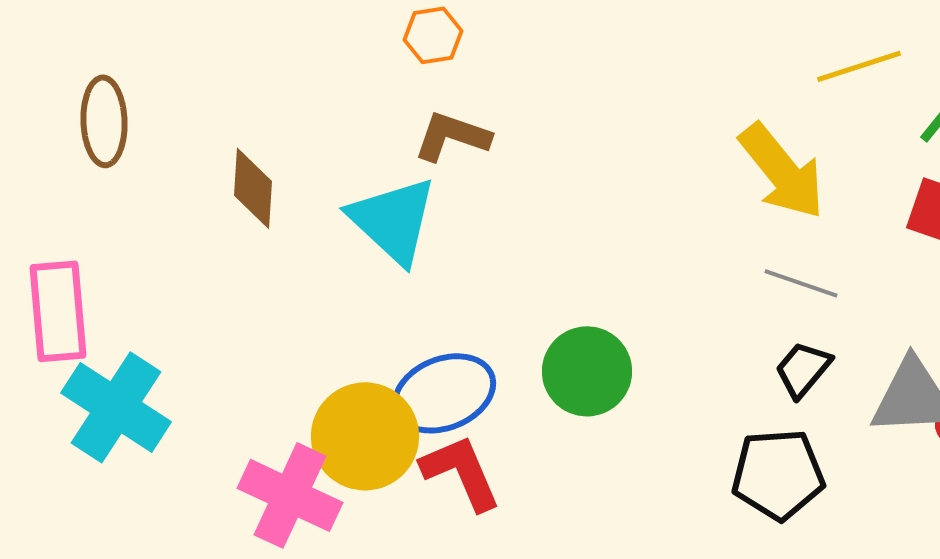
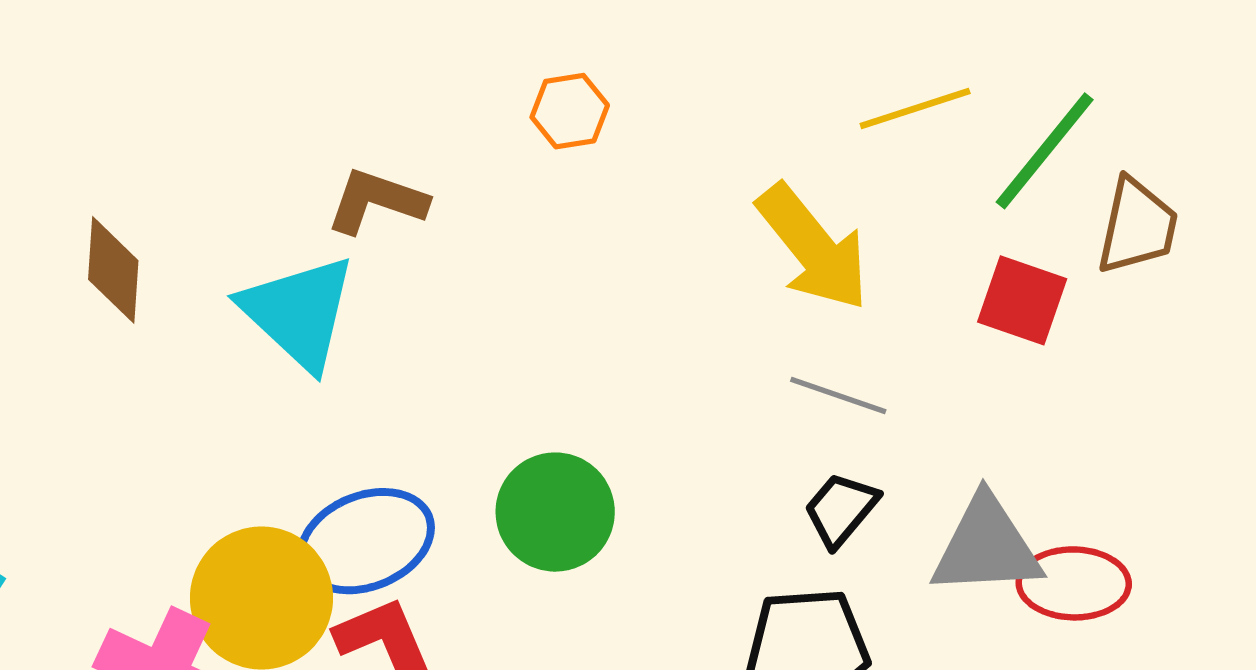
orange hexagon: (433, 35) -> (570, 111), moved

